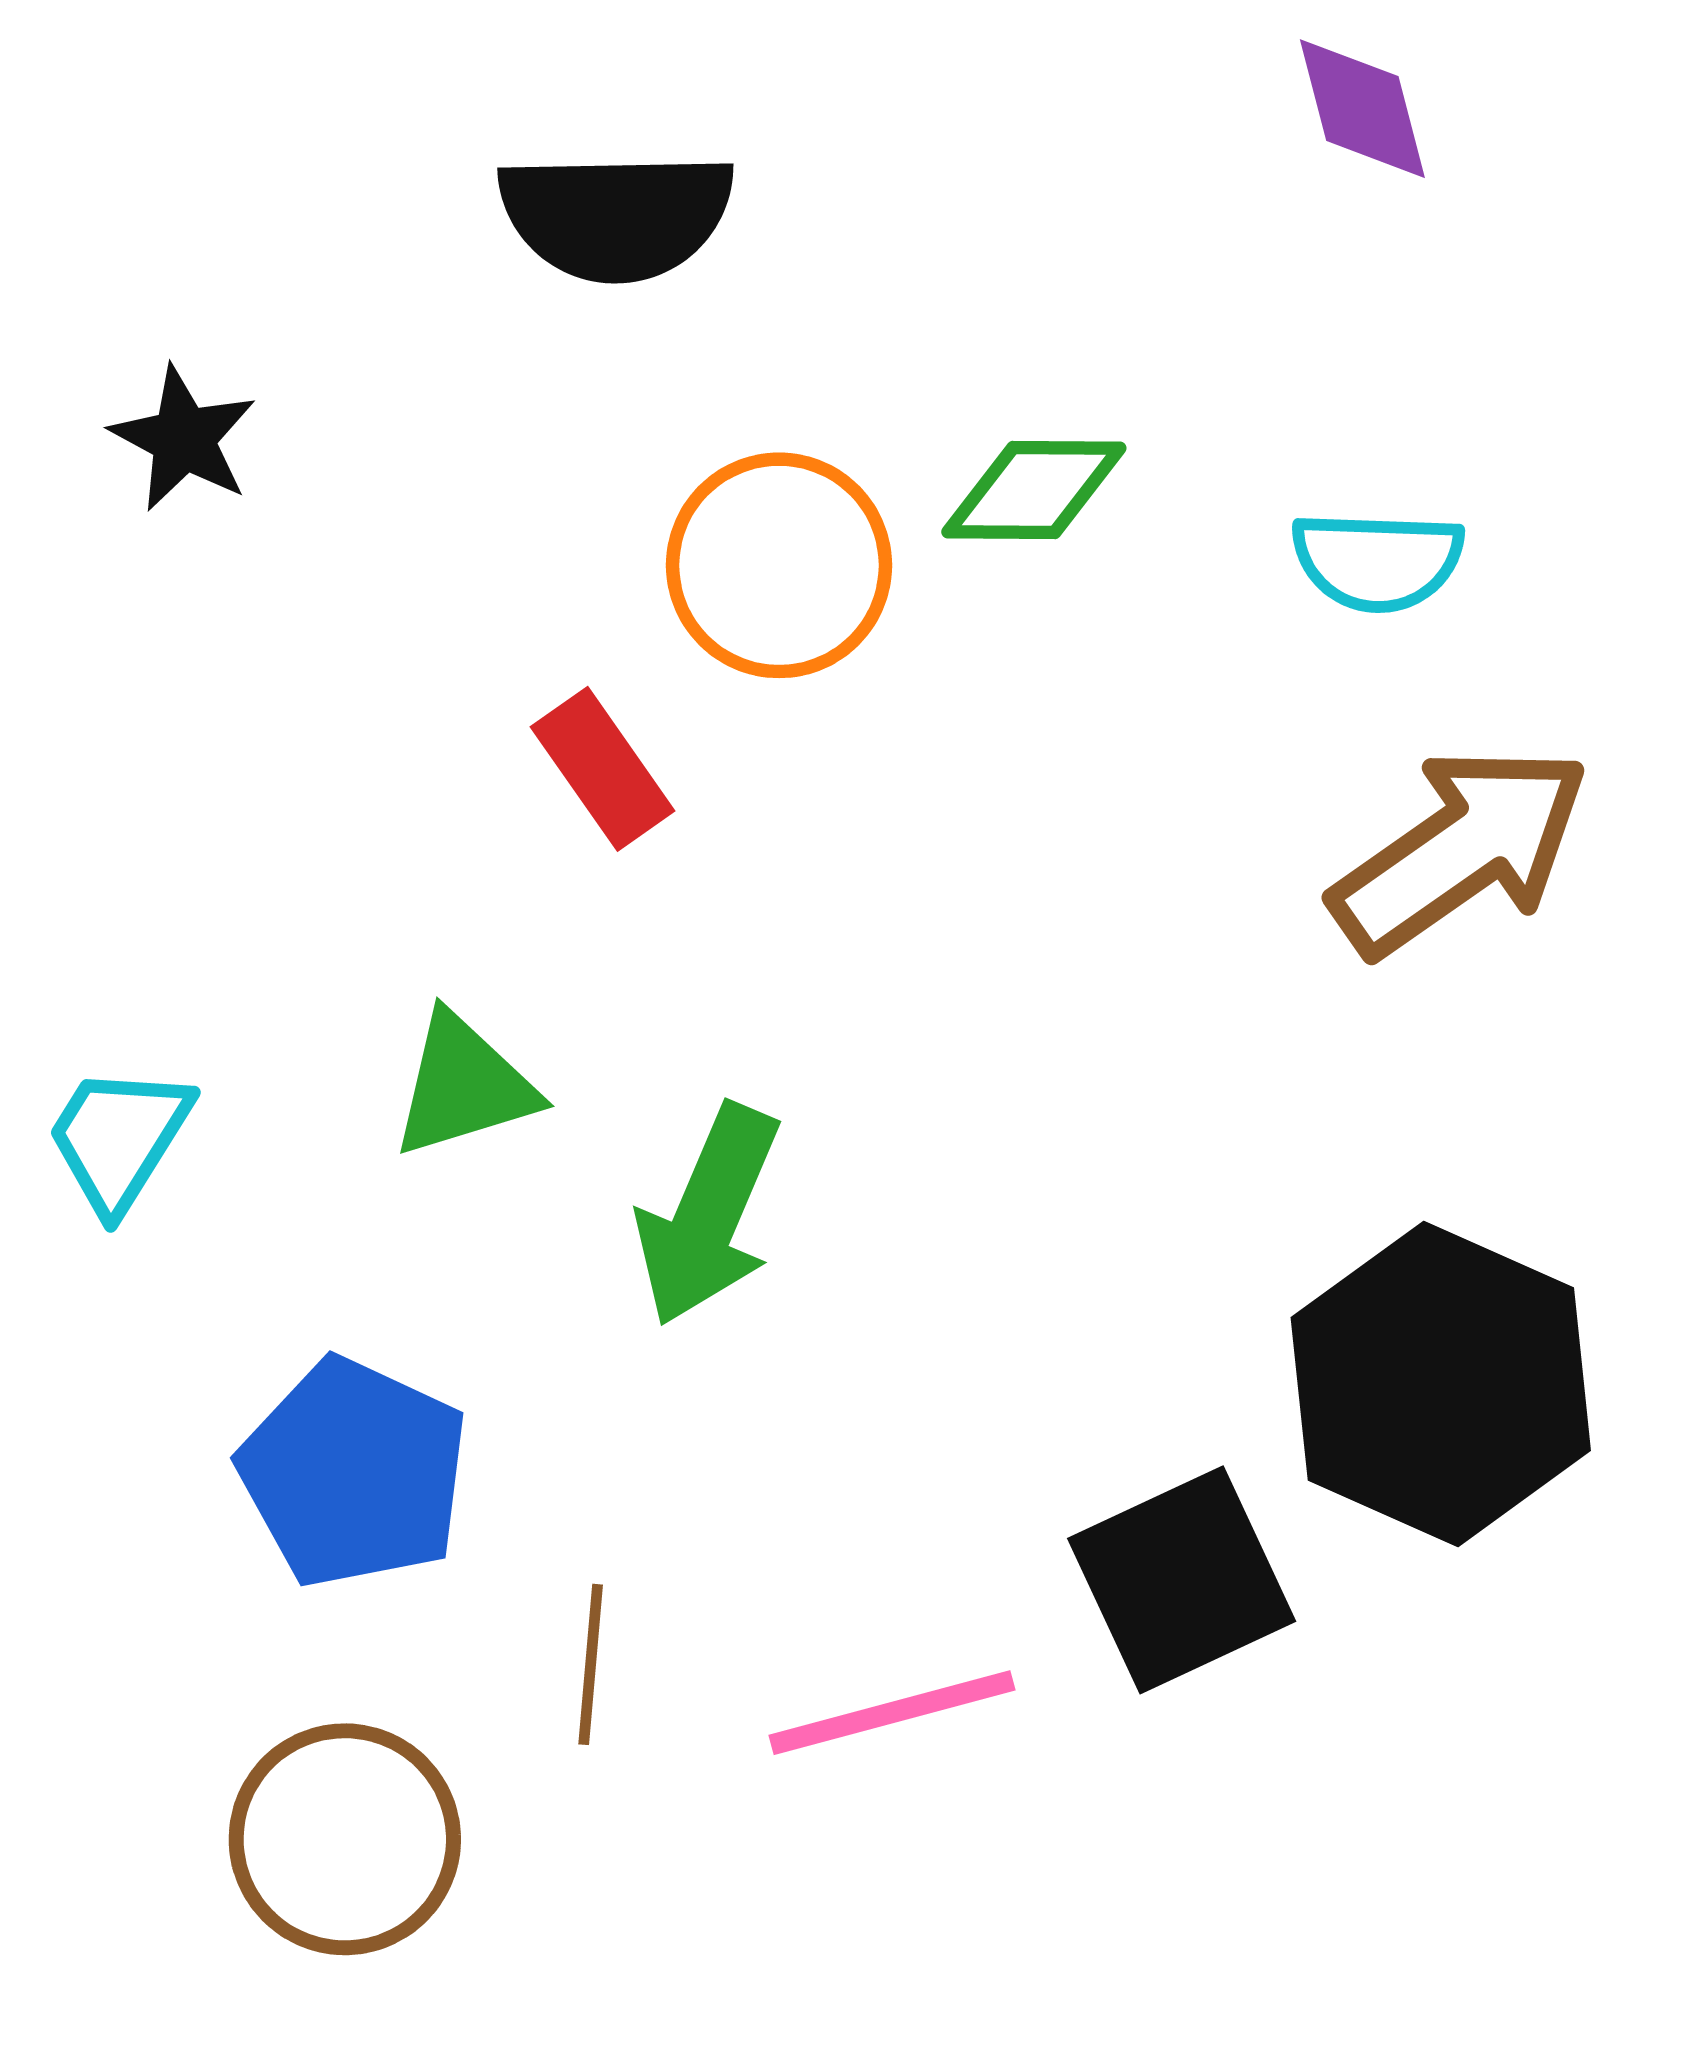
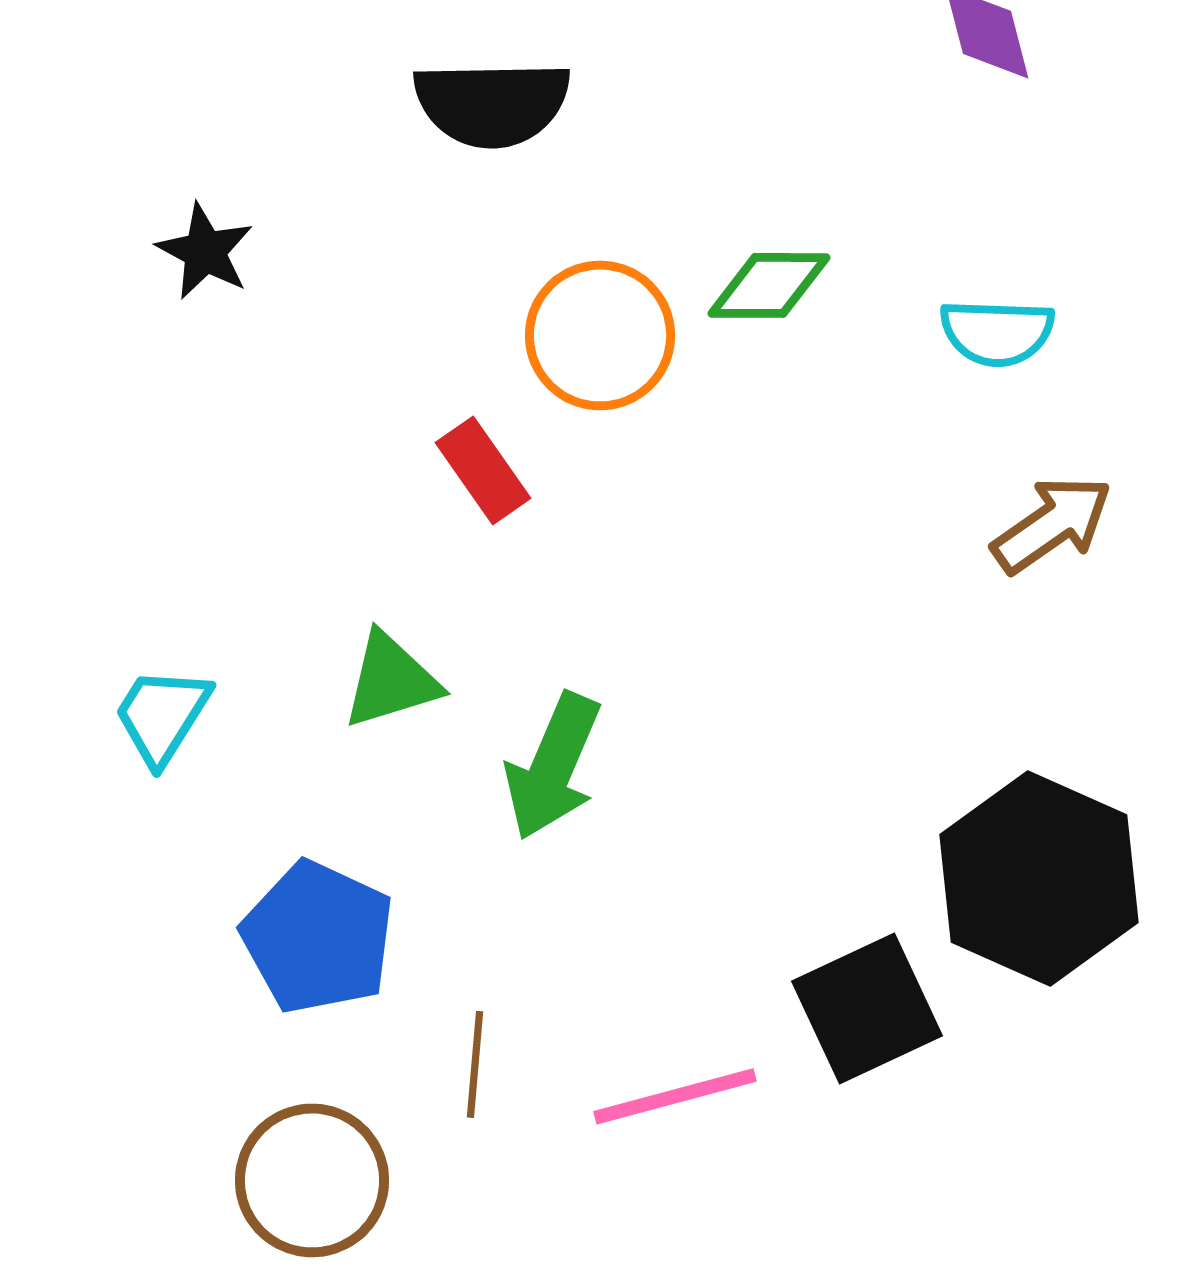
brown arrow: (1460, 850) -> (1052, 524), size x0.7

